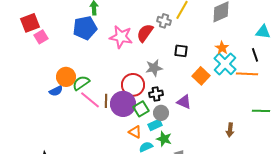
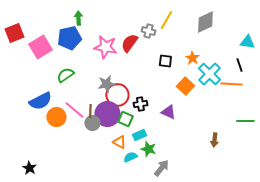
pink square: (41, 37) -> (40, 47), moved, size x1.6
orange star: (222, 48) -> (192, 58), moved
gray star: (154, 68) -> (106, 84), moved
orange circle: (66, 77) -> (56, 117), moved
green semicircle: (81, 83) -> (65, 75), moved
blue semicircle: (56, 91) -> (40, 101), size x1.6
green square: (141, 109) -> (125, 119), turned -35
gray circle: (161, 113) -> (92, 123), moved

